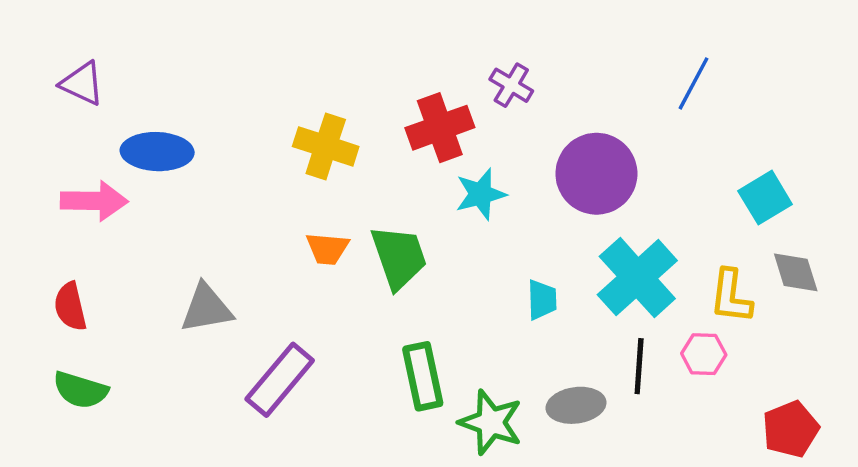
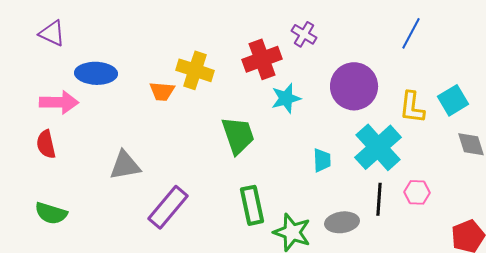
orange trapezoid: (327, 249) -> (162, 91), moved
yellow L-shape: (731, 296) -> (412, 107), moved
red semicircle: (70, 307) -> (46, 144), moved

